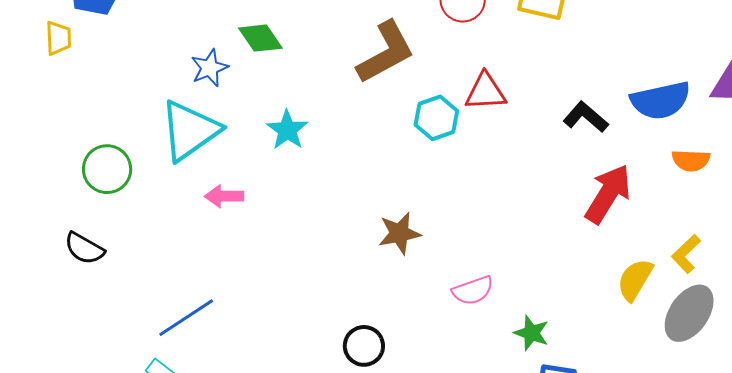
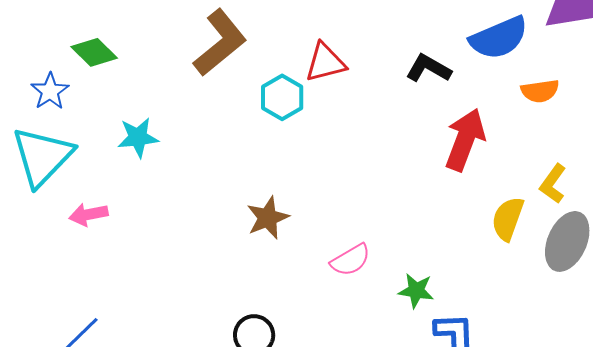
cyan star: (287, 130) -> (138, 137), turned -30

